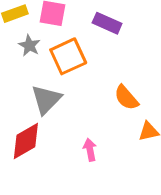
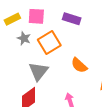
orange semicircle: (126, 98) -> (79, 65), moved

